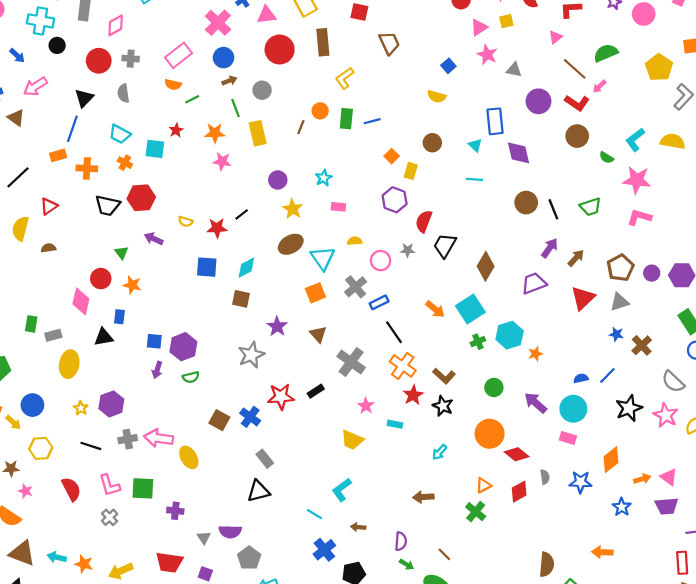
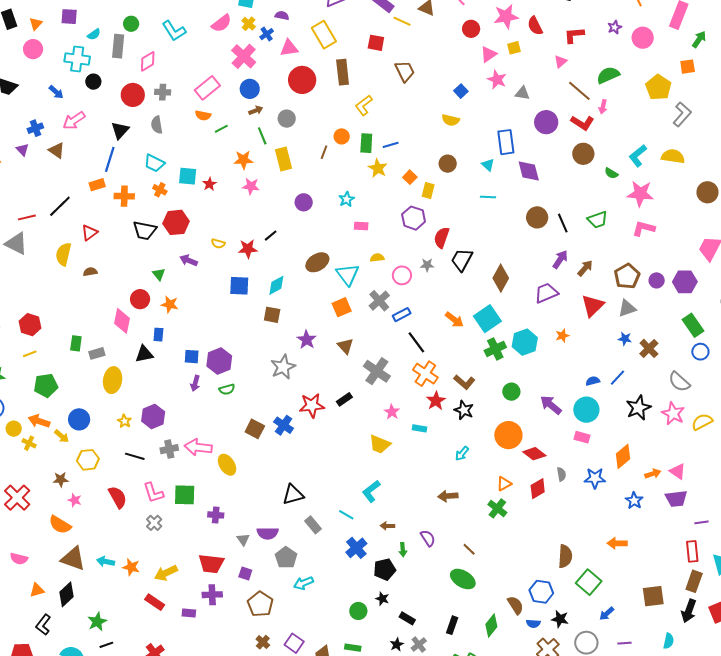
pink arrow: (599, 86) -> (603, 107), turned -32
red star: (176, 130) -> (210, 184), moved
yellow star: (293, 209) -> (378, 168), moved
green cross: (478, 342) -> (495, 349), size x1.5
orange star: (535, 354) -> (562, 336), moved
gray rectangle: (265, 459) -> (313, 525), moved
purple semicircle: (401, 541) -> (428, 538), turned -36
green arrow: (407, 564) -> (403, 550), moved, turned 56

